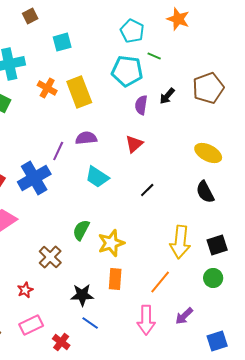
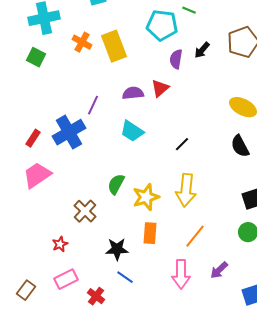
purple semicircle: (86, 138) -> (133, 93), moved
red triangle: (134, 144) -> (160, 88), moved
yellow arrow: (180, 242) -> (186, 190), moved

